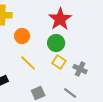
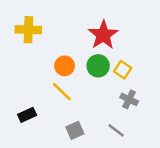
orange circle: (22, 36) -> (65, 66), moved
yellow square: (59, 62) -> (123, 70), moved

